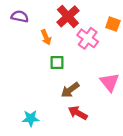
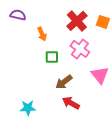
red cross: (68, 16) -> (77, 21), moved
pink cross: (88, 38) -> (80, 49), moved

